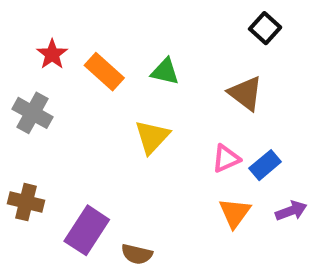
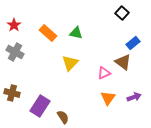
red star: (52, 54) -> (14, 25), moved
brown triangle: (246, 93) -> (123, 62), moved
blue rectangle: (265, 165) -> (133, 43), moved
brown semicircle: (137, 254) -> (63, 117), turned -136

